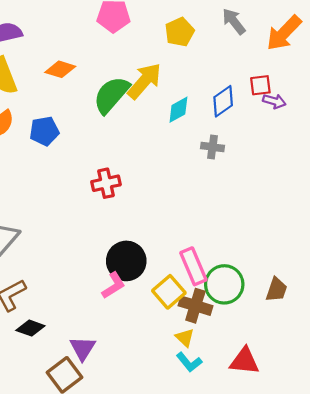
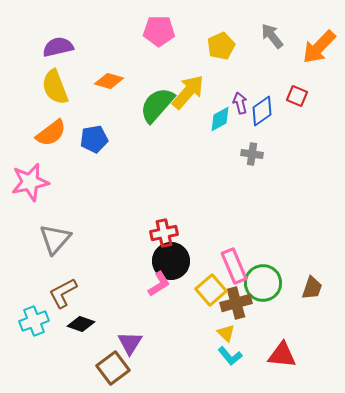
red square: (260, 85) -> (297, 96), turned 30
purple arrow: (274, 101) -> (240, 103), moved, turned -120
red cross: (106, 183) -> (164, 233), moved
brown cross: (195, 306) -> (236, 303), turned -32

